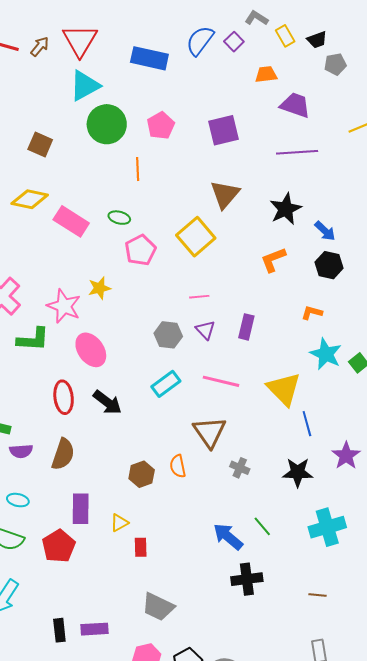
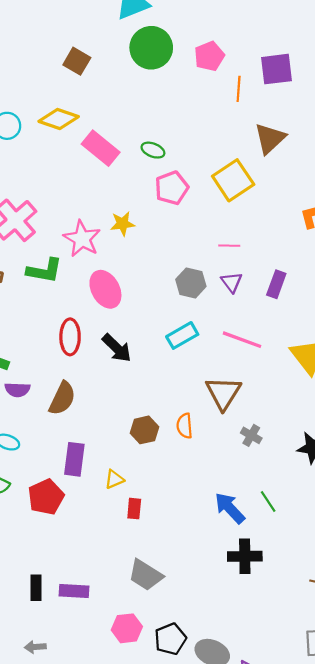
orange line: (138, 169) -> (239, 89), moved

